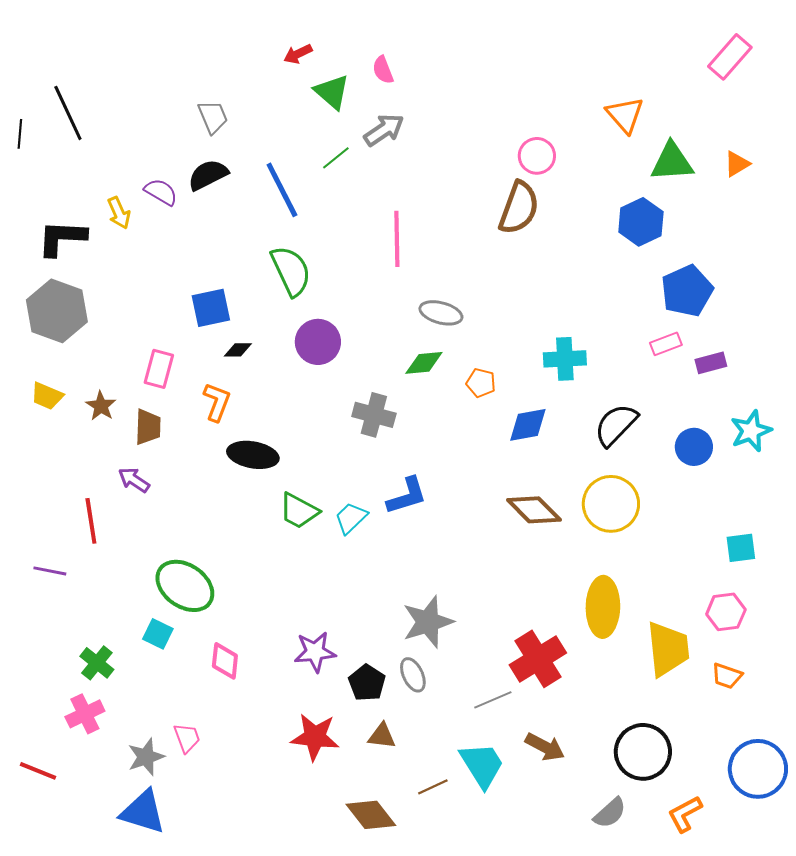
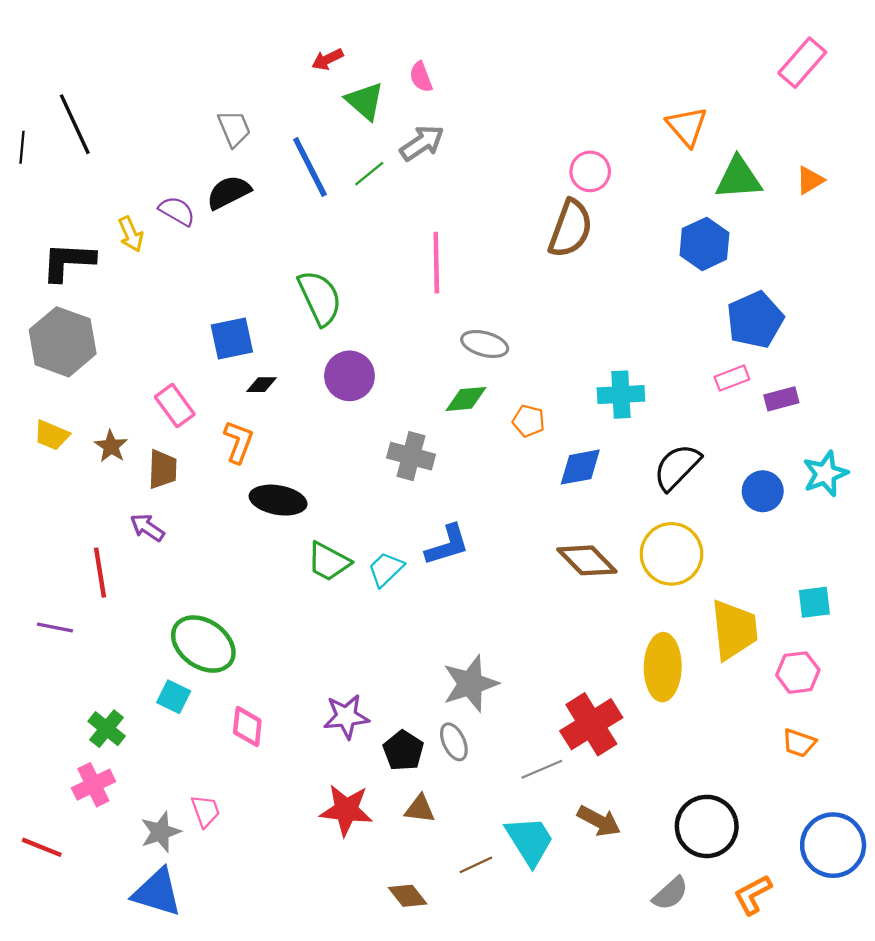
blue line: (282, 190) -> (310, 167), moved
pink rectangle: (159, 369) -> (175, 406), turned -51
yellow trapezoid: (668, 649) -> (734, 630), moved
brown diamond: (371, 815) -> (408, 896), size x0.7

